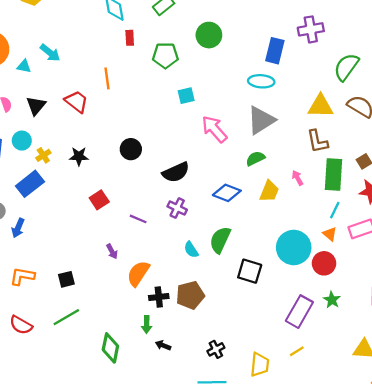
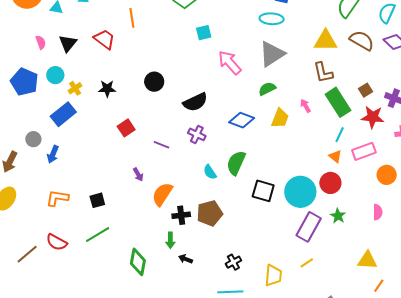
green rectangle: (334, 174) -> (338, 102), turned -36
cyan circle: (294, 247) -> (300, 192), moved

